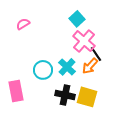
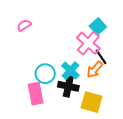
cyan square: (77, 19) -> (98, 26), moved
pink rectangle: (16, 91) -> (36, 94), moved
black cross: (65, 95) -> (68, 86), moved

